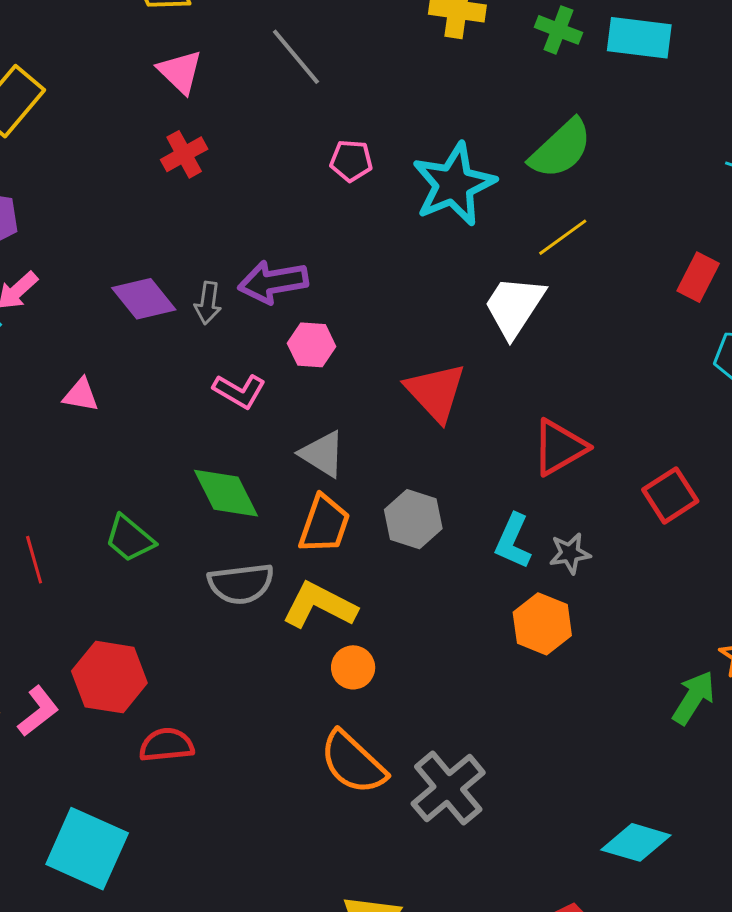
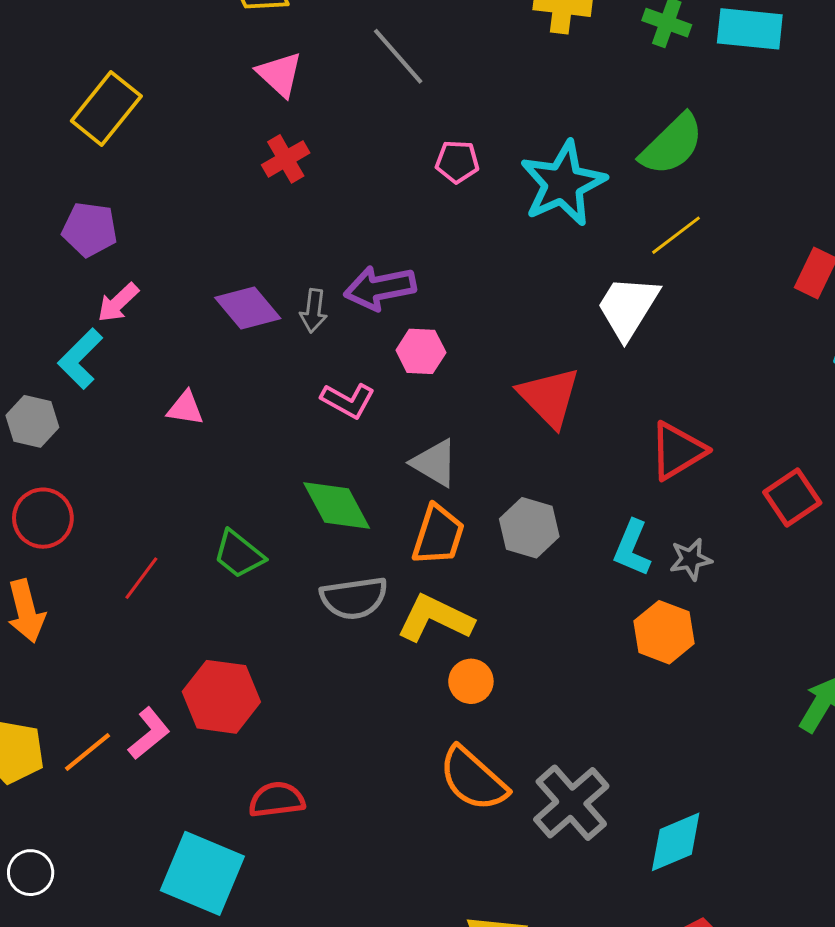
red line: (34, 560) -> (141, 578), turned 54
red semicircle: (166, 745) -> (277, 800), moved
cyan diamond: (636, 842) -> (676, 842), moved, turned -38

